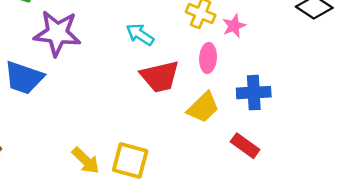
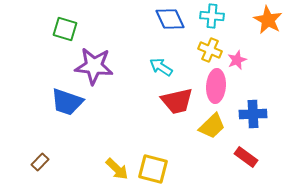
pink ellipse: (208, 58) -> (216, 86), size x1.4

